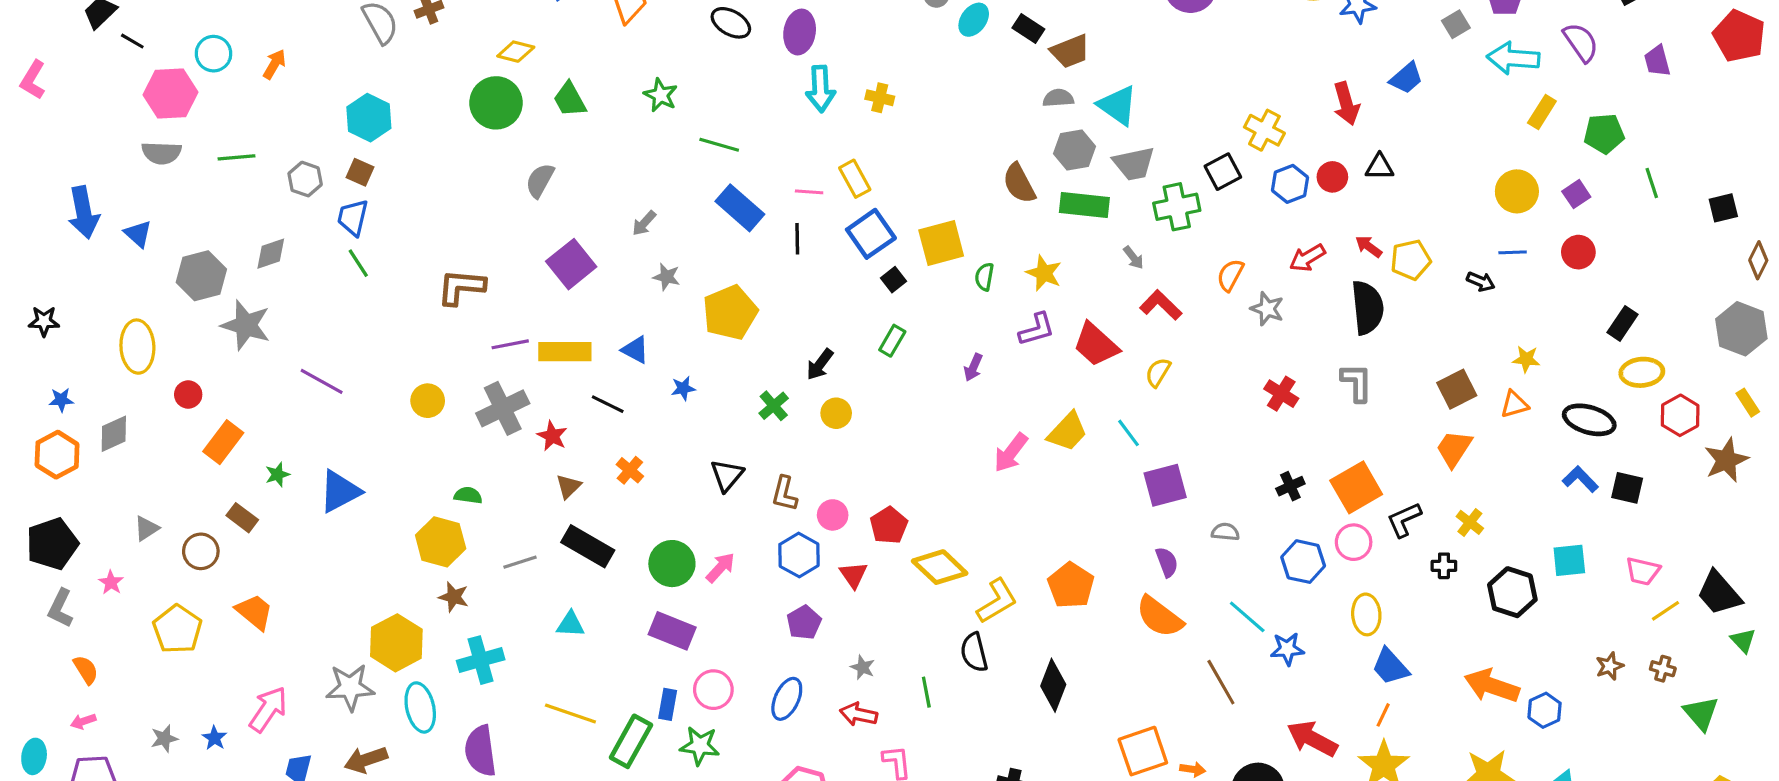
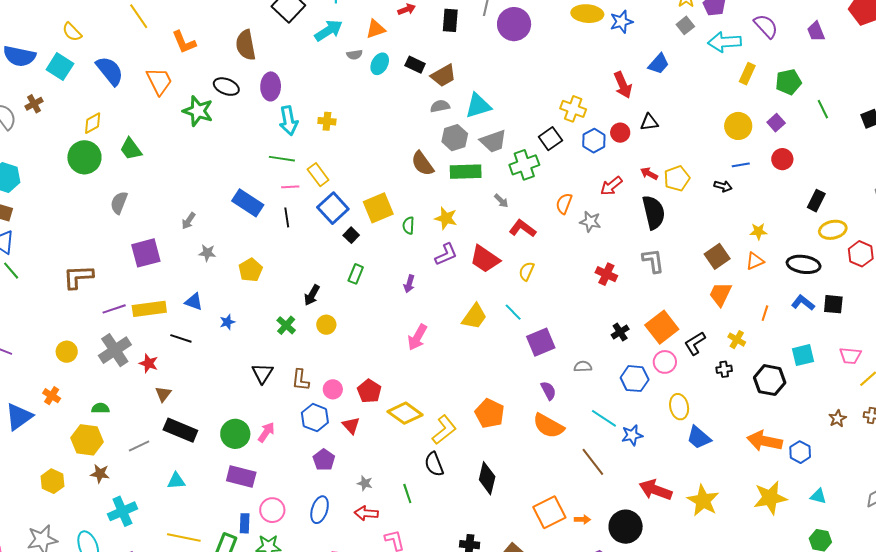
yellow diamond: (516, 52) -> (93, 123), turned -35
green star: (661, 95) -> (198, 111), moved, size x1.4
cyan triangle: (1118, 105) -> (478, 106), turned -44
green line: (719, 145) -> (282, 159), moved
purple square: (571, 264) -> (146, 253), turned 32
yellow pentagon: (730, 313) -> (251, 270), size x0.7
pink arrow: (1011, 453) -> (417, 337), moved
orange cross: (630, 470) -> (52, 396), moved
yellow hexagon: (396, 643) -> (53, 481), moved, size x0.7
orange line: (1383, 715) -> (765, 313), moved

